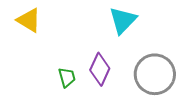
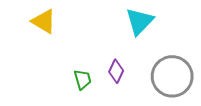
purple diamond: (100, 69) -> (116, 71), size x0.7

